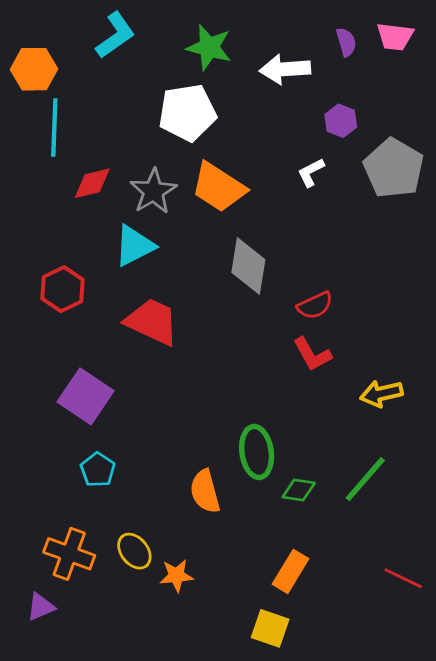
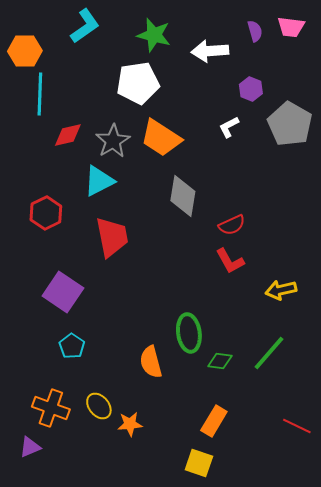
red trapezoid: (152, 322) -> (112, 237), turned 54

